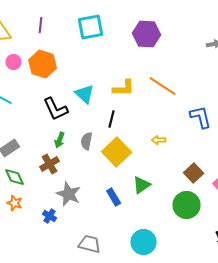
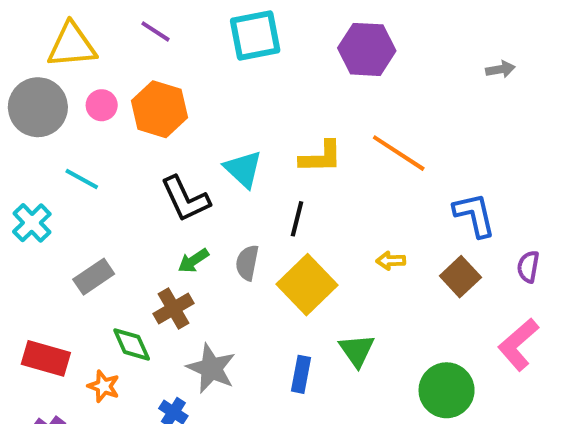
purple line: (41, 25) -> (155, 31), turned -63
green arrow: (60, 140) -> (193, 261), turned 35
brown square: (194, 173) -> (460, 277), moved
green diamond: (15, 177) -> (132, 344), moved
green triangle: (142, 185) -> (357, 350), turned -30
blue rectangle: (114, 197) -> (301, 374), turned 42

